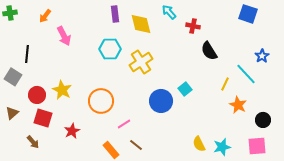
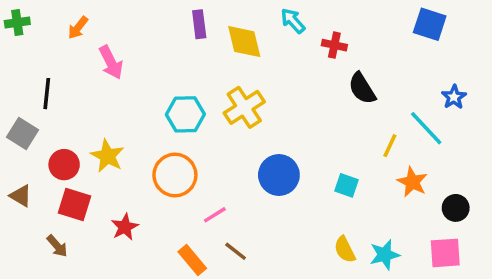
cyan hexagon: (110, 49) -> (185, 114), moved
cyan square: (185, 89) -> (346, 185), moved, turned -32
brown triangle: (12, 113) -> (21, 196), turned -48

